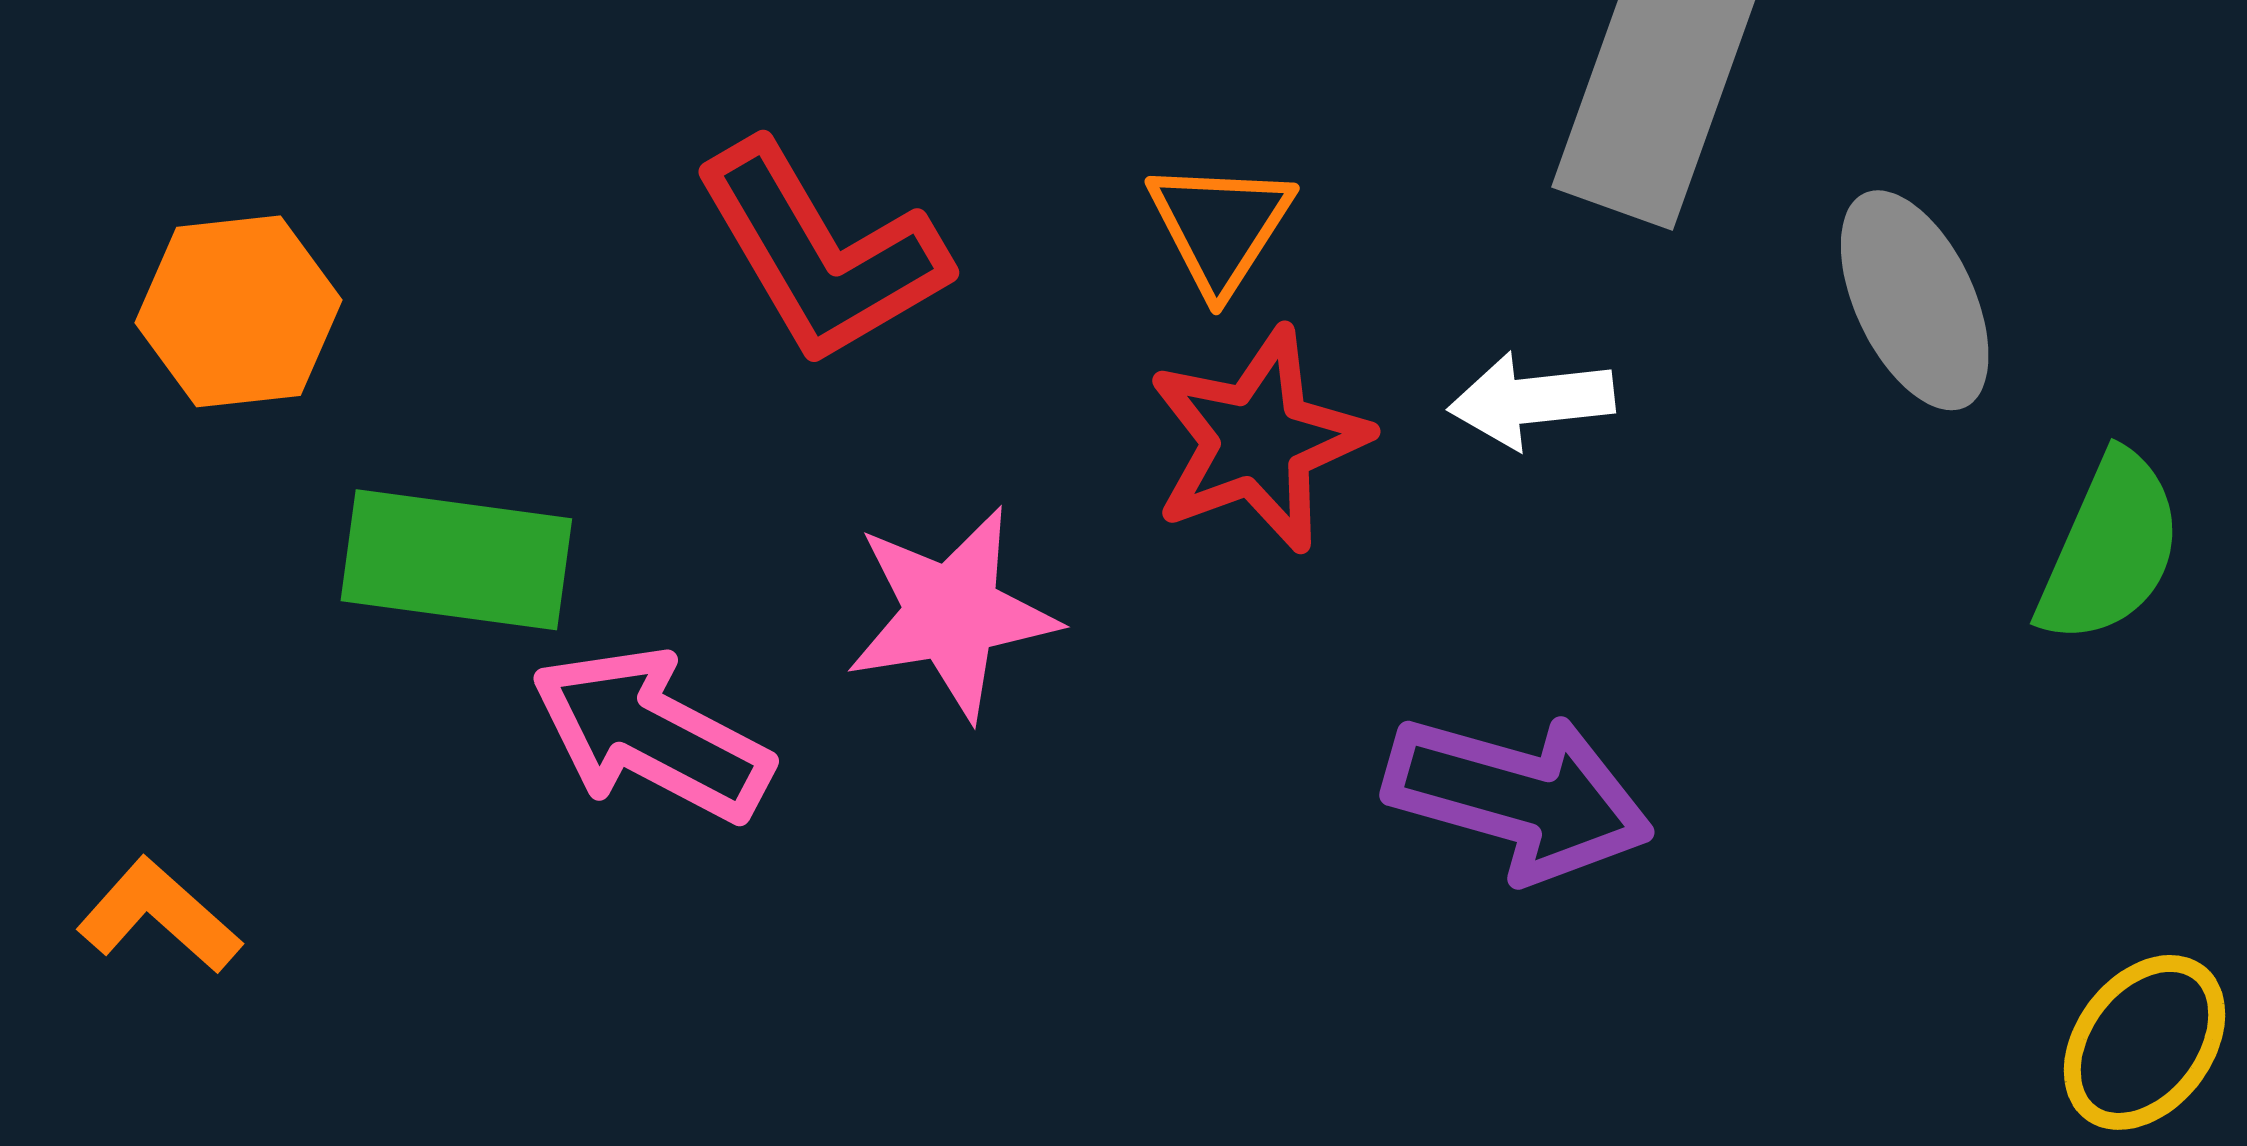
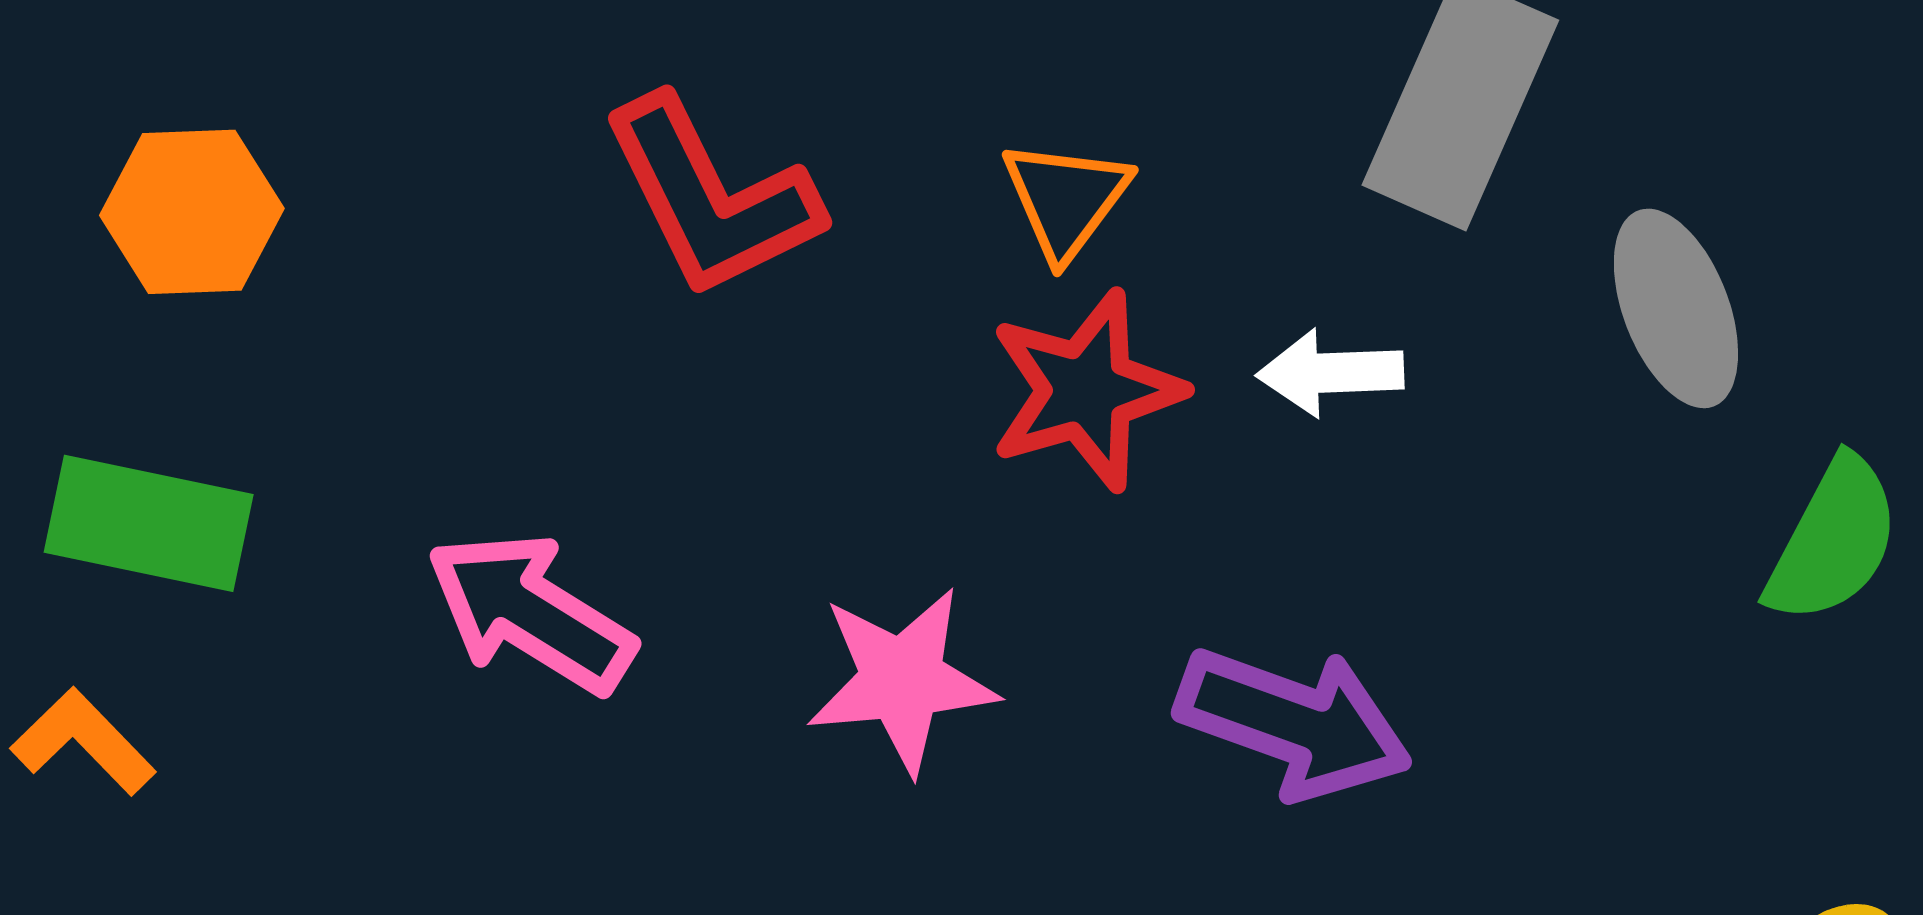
green rectangle: (456, 560) -> (149, 523), moved
pink star: (952, 613) -> (902, 680), moved

